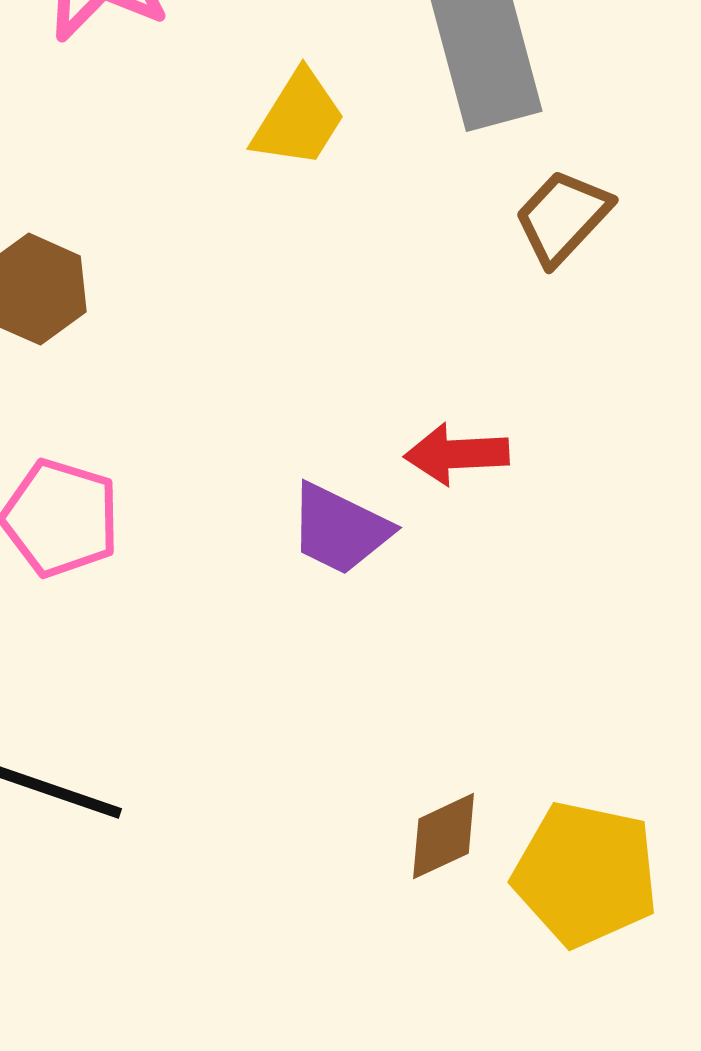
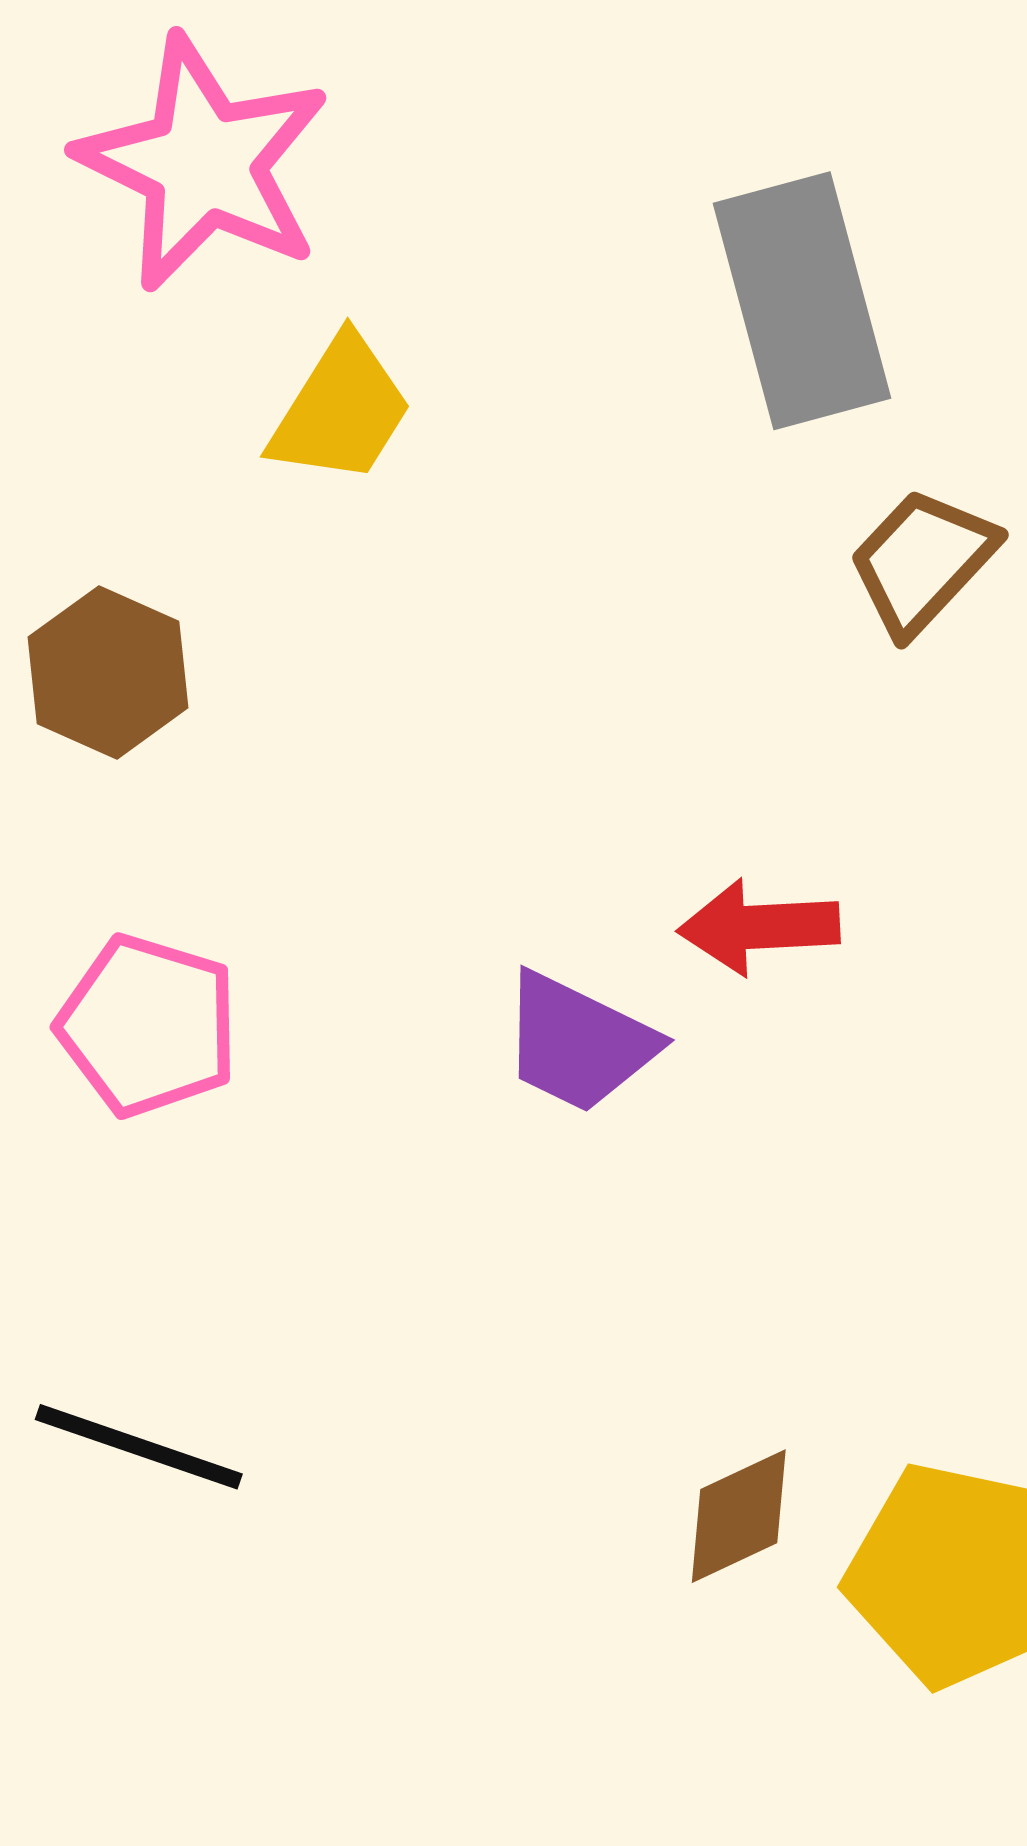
yellow trapezoid: (299, 119) -> (341, 410), moved

